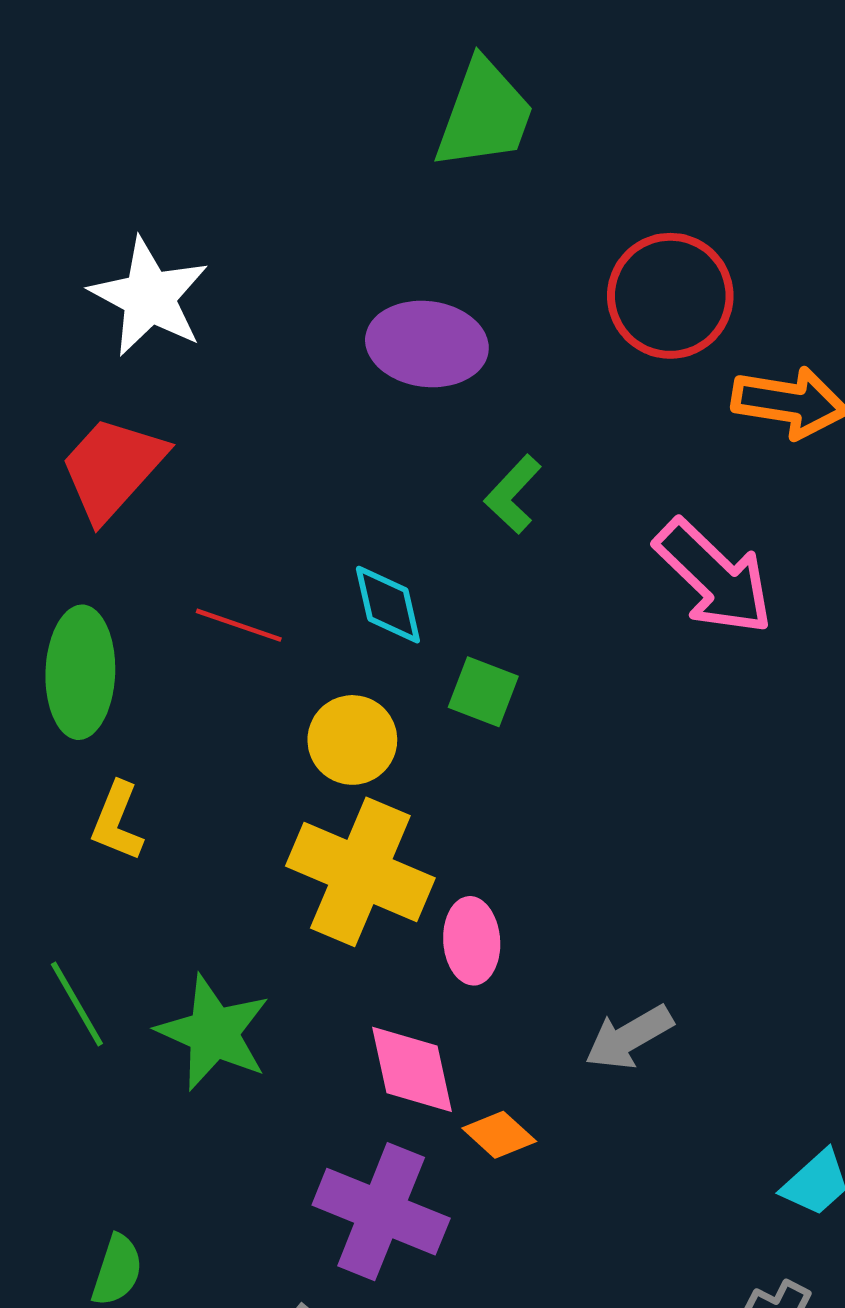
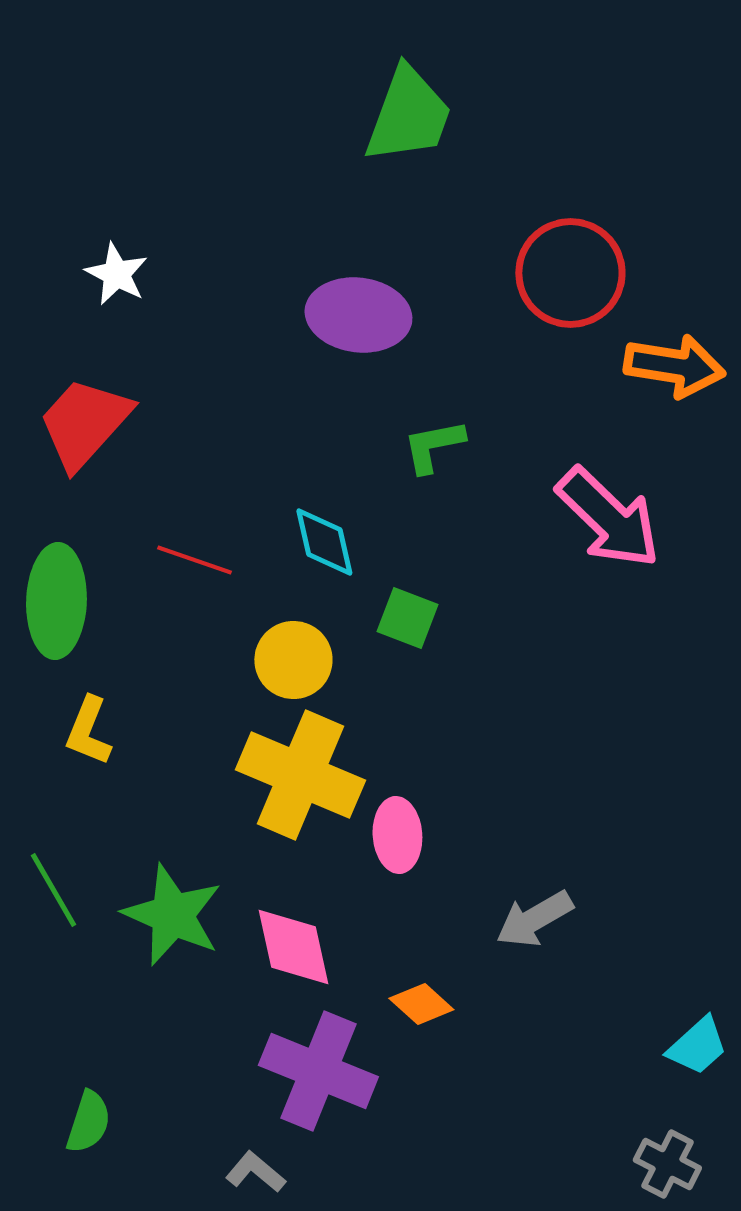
white star: (149, 297) -> (116, 274), size x0.6
green L-shape: (513, 494) -> (433, 446), turned 36
pink diamond: (412, 1069) -> (293, 947), moved

